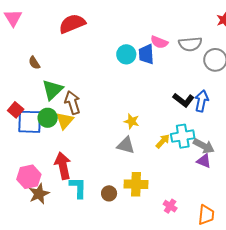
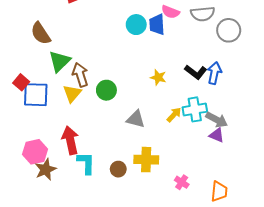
brown semicircle: (34, 63) -> (41, 33), size x1.6
green circle: (48, 118) -> (106, 90), moved
yellow star: (132, 121) -> (158, 77), moved

